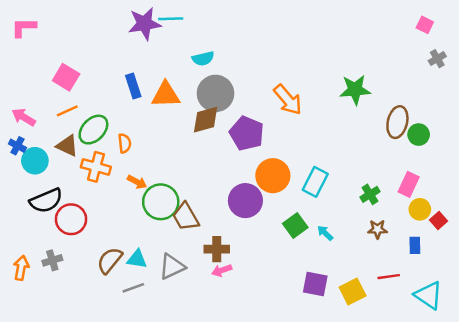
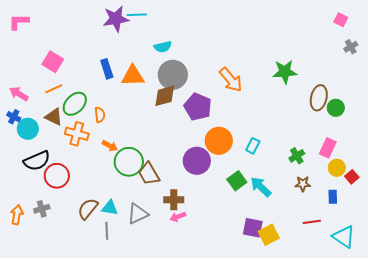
cyan rectangle: (315, 182) -> (253, 146), size x0.7
cyan arrow: (325, 233) -> (261, 187), size x1.6
gray line: (133, 288) -> (107, 231), turned -72
yellow square: (353, 292) -> (269, 235), moved

